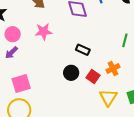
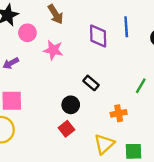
pink circle: (13, 34) -> (27, 33), moved
red square: (93, 77) -> (66, 129), moved

